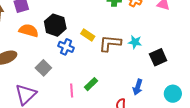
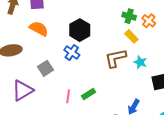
black hexagon: (55, 25) -> (80, 30), moved
yellow rectangle: (88, 35) -> (131, 36), moved
brown L-shape: (110, 43) -> (116, 58), turned -30

